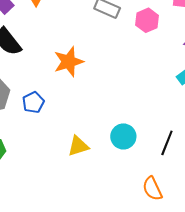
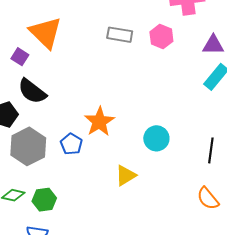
orange star: (69, 62) -> (99, 122), moved
cyan circle: (123, 136) -> (156, 138), moved

